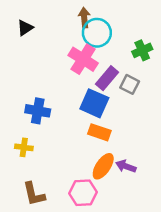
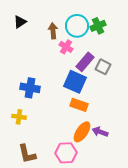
brown arrow: (84, 18) -> (53, 31), moved
green cross: (142, 50) -> (98, 26), moved
pink cross: (83, 59) -> (66, 47), size x0.6

